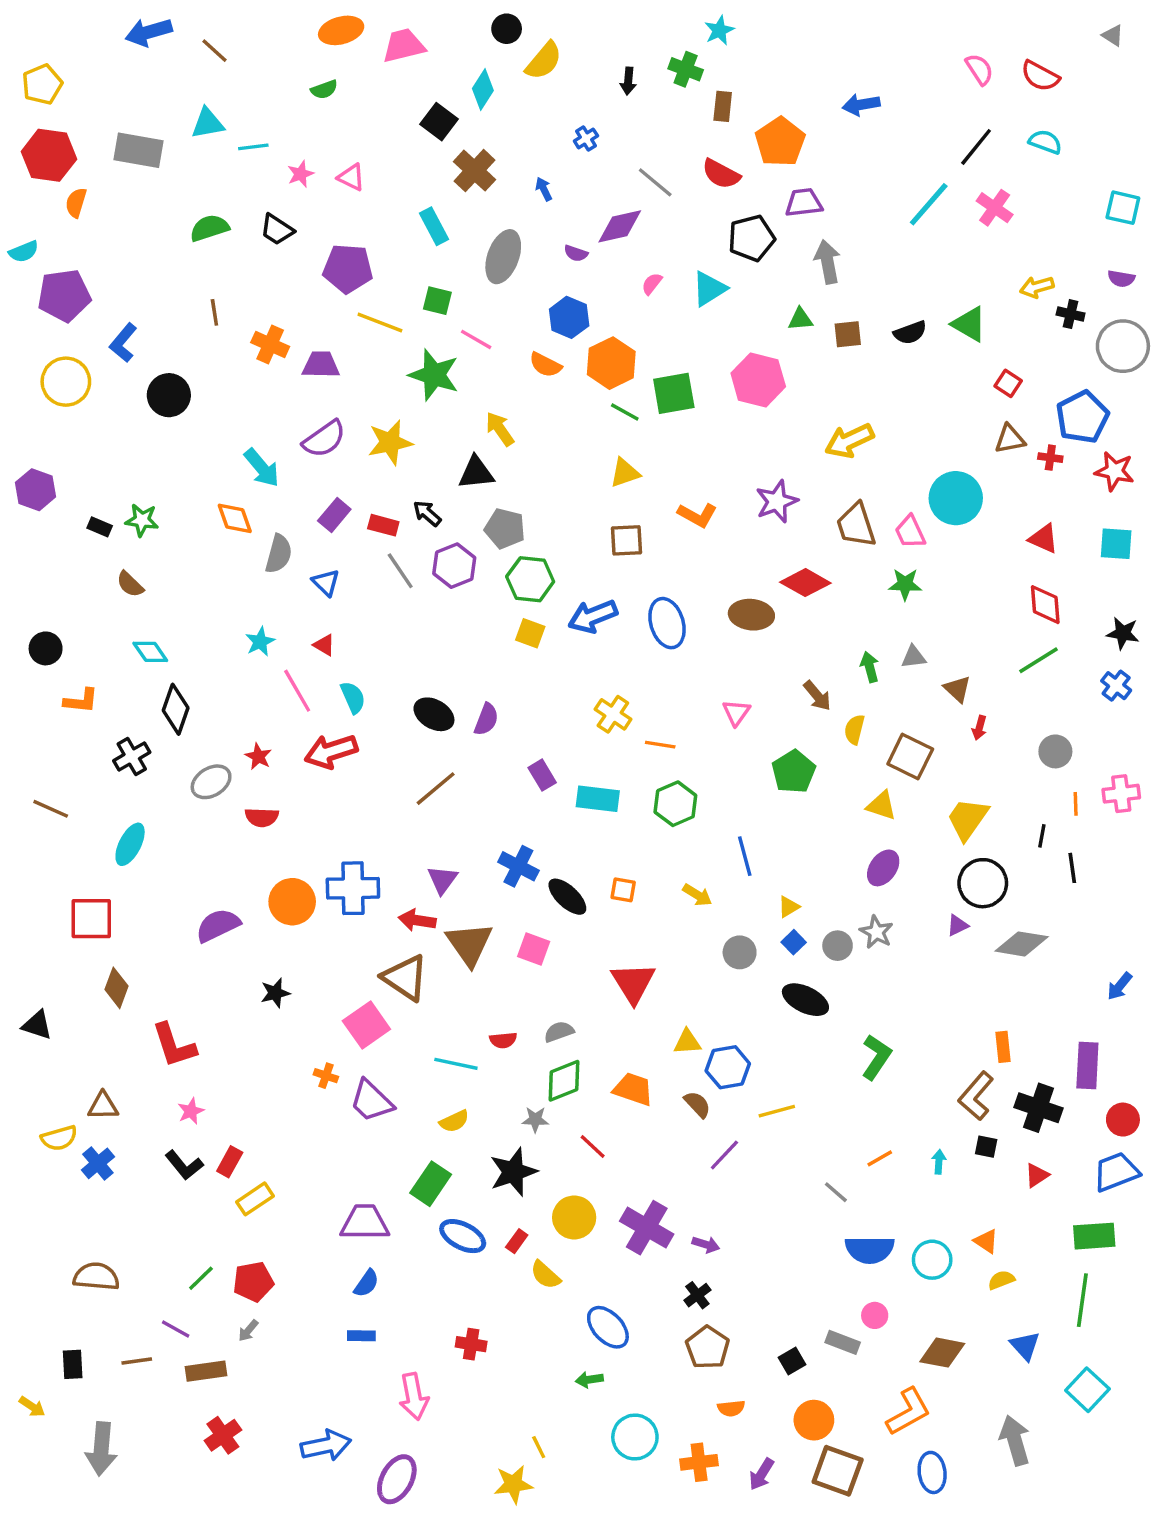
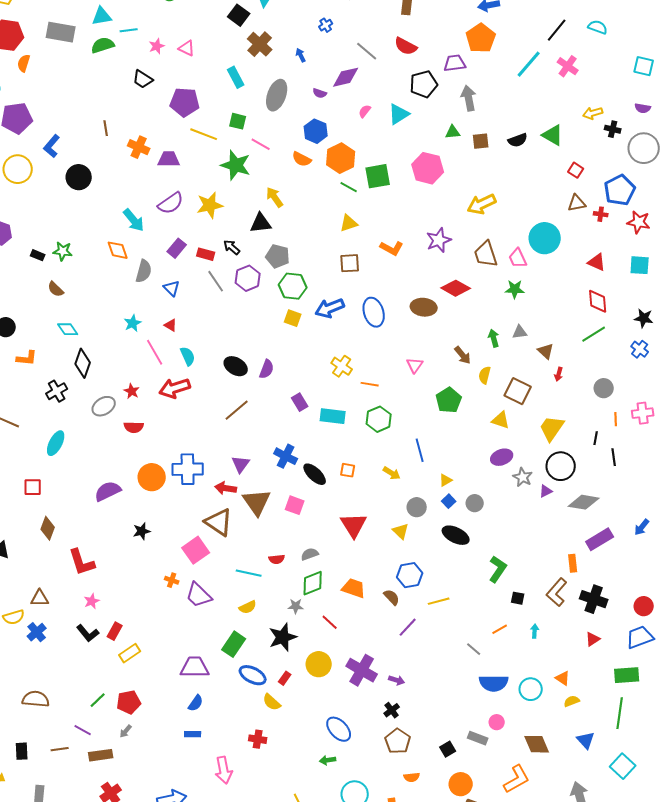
orange pentagon: (780, 142) -> (481, 38), moved
green semicircle: (209, 228) -> (103, 45), moved
purple ellipse: (883, 868) -> (502, 457), turned 35
red square: (91, 919) -> (33, 487), size x0.7
gray star: (876, 932) -> (523, 477), moved
yellow triangle: (687, 1042) -> (401, 531), moved, turned 48
purple rectangle: (1087, 1066) -> (600, 539), moved, turned 56
black square: (986, 1147) -> (518, 598), moved
yellow semicircle: (545, 1275) -> (272, 702), moved
brown diamond: (942, 1353) -> (537, 744), turned 56

